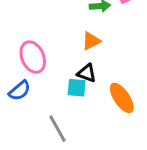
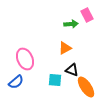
black triangle: (87, 73) -> (72, 70), moved

